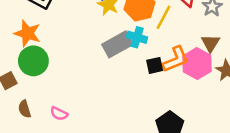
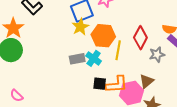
yellow line: (163, 17) -> (118, 50), turned -36
gray rectangle: (117, 44) -> (77, 59), size x0.7

